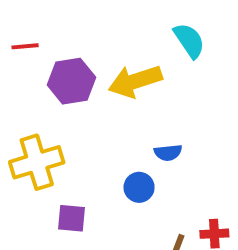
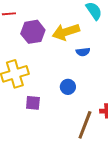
blue semicircle: (168, 153) -> (83, 52), moved

